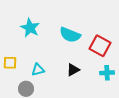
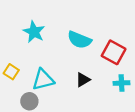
yellow square: (10, 63) -> (11, 72), turned 32
cyan triangle: (38, 70) -> (43, 80), size x1.5

